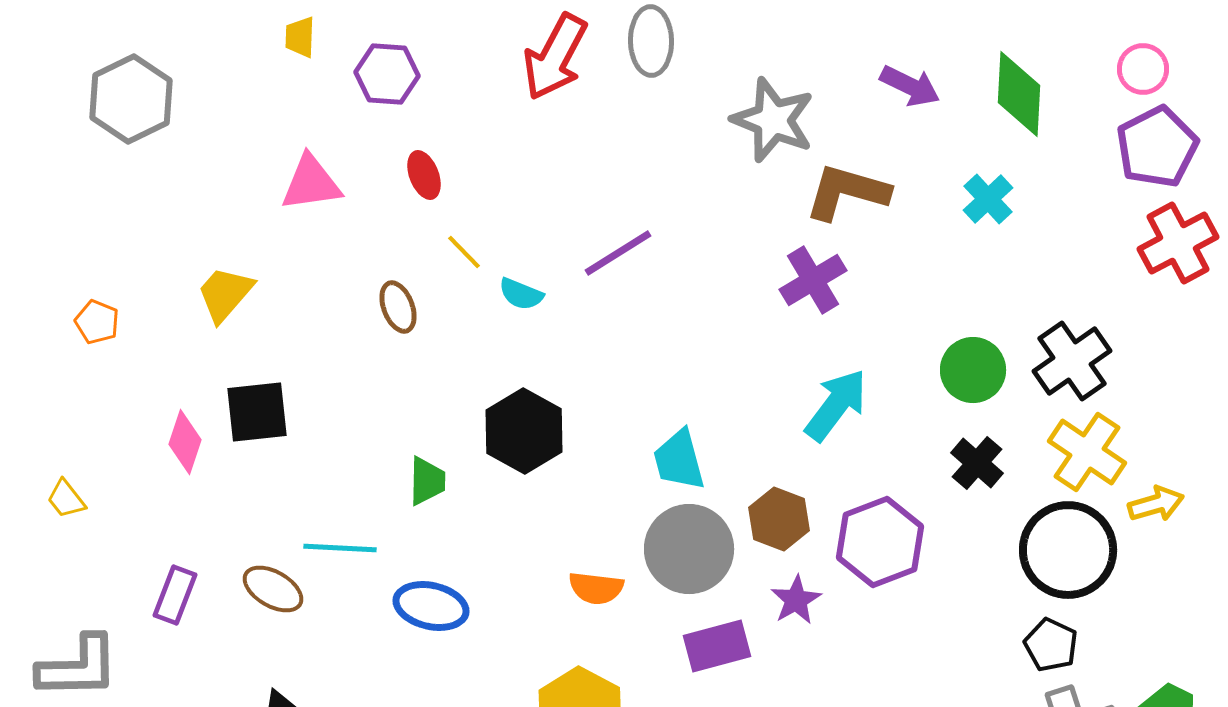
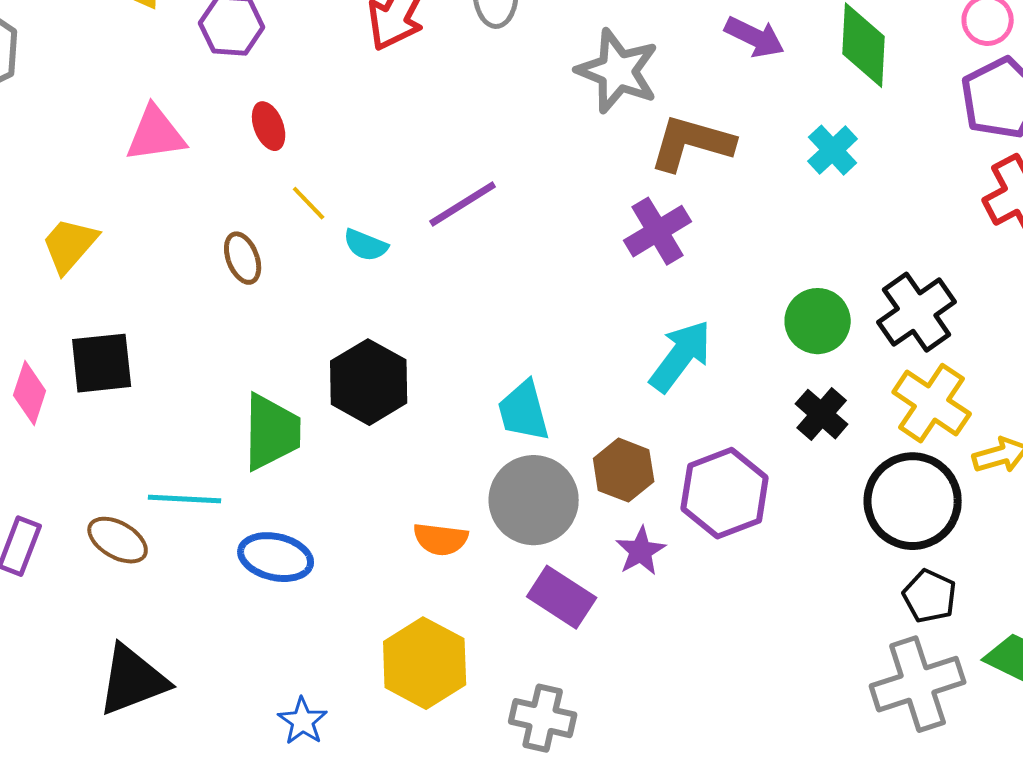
green trapezoid: (427, 481) -> (272, 432), size x1.6
black pentagon: (1051, 645) -> (930, 596), moved
purple rectangle: (717, 646) -> (562, 597), turned 48

